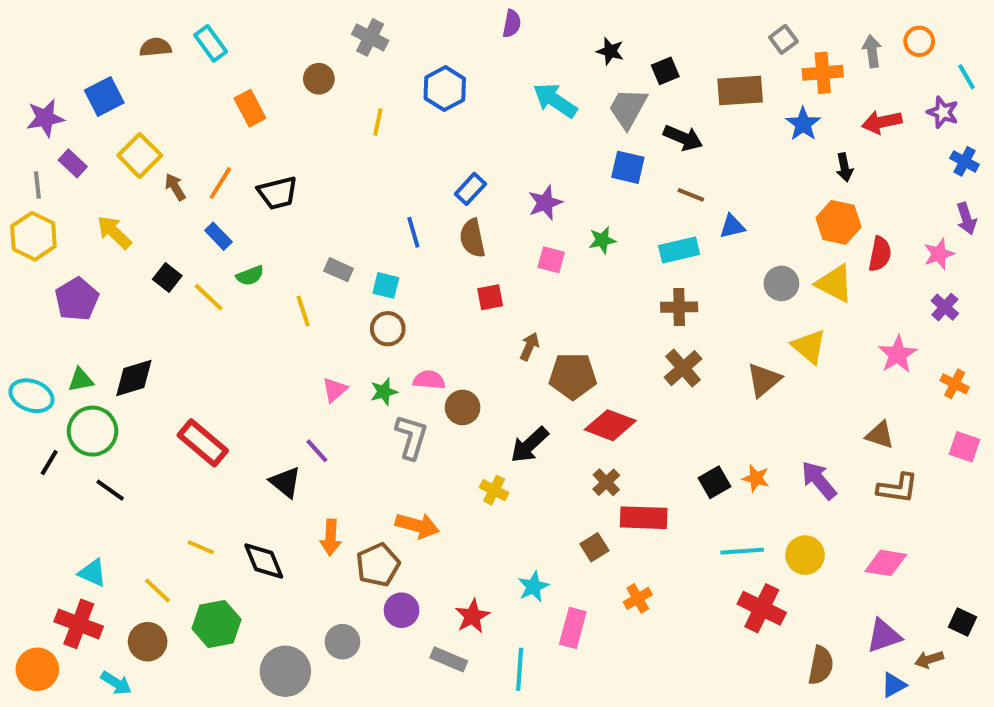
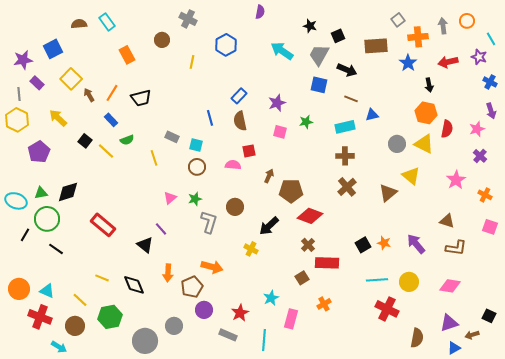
pink semicircle: (429, 380) -> (233, 165), moved
orange circle: (37, 669) -> (19, 289), moved

